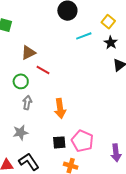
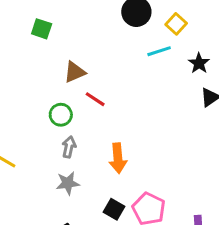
yellow square: (108, 22) -> (176, 24), moved
gray star: (20, 132) -> (68, 183), moved
black square: (59, 142) -> (114, 209), turned 32

